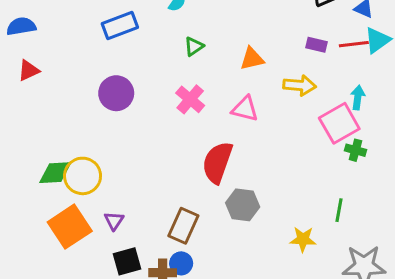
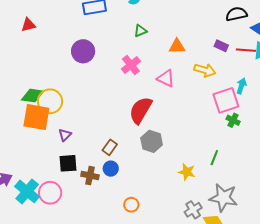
brown rectangle: (183, 226) -> (110, 147), size x0.7
orange square: (70, 227) -> (36, 117), moved, turned 32
blue circle: (181, 263) -> (111, 169), moved

